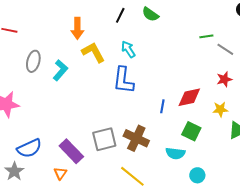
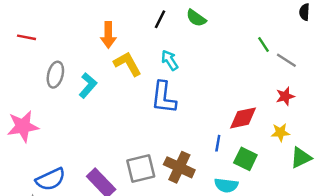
green line: (206, 36) -> (264, 45), turned 64
blue line: (162, 106) -> (218, 143), moved

